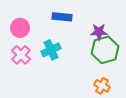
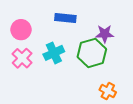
green hexagon: (105, 50) -> (92, 53), moved

